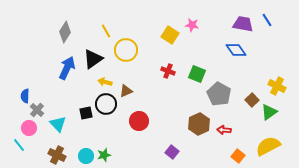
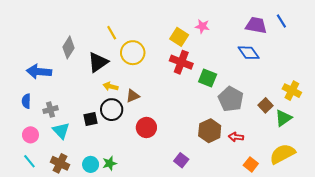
gray diamond: (65, 32) -> (68, 47), moved
blue arrow: (67, 68) -> (39, 72), moved, turned -110
red cross: (168, 71) -> (181, 62), moved, size x1.5
gray cross: (37, 110) -> (51, 110), moved, turned 32
cyan line: (19, 145) -> (29, 161), moved

